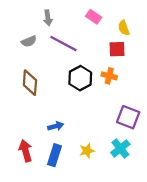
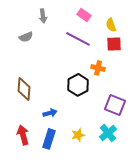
purple line: (63, 44) -> (78, 39), moved
red square: (117, 49) -> (114, 44), moved
black hexagon: (80, 78) -> (78, 85), moved
brown diamond: (30, 83) -> (24, 89), moved

